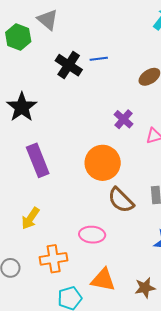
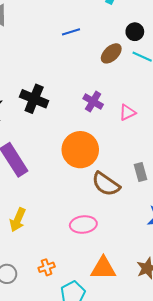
blue line: (99, 59) -> (71, 32), moved
black cross: (69, 65) -> (34, 99), moved
orange cross: (54, 259) -> (47, 267), moved, size x0.6

